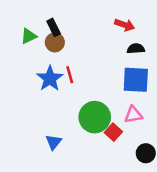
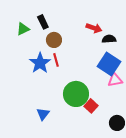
red arrow: (125, 25) -> (94, 28), moved
brown circle: (55, 42) -> (54, 40), moved
blue square: (136, 80) -> (109, 64), turned 30
pink triangle: (133, 115) -> (115, 80), moved

